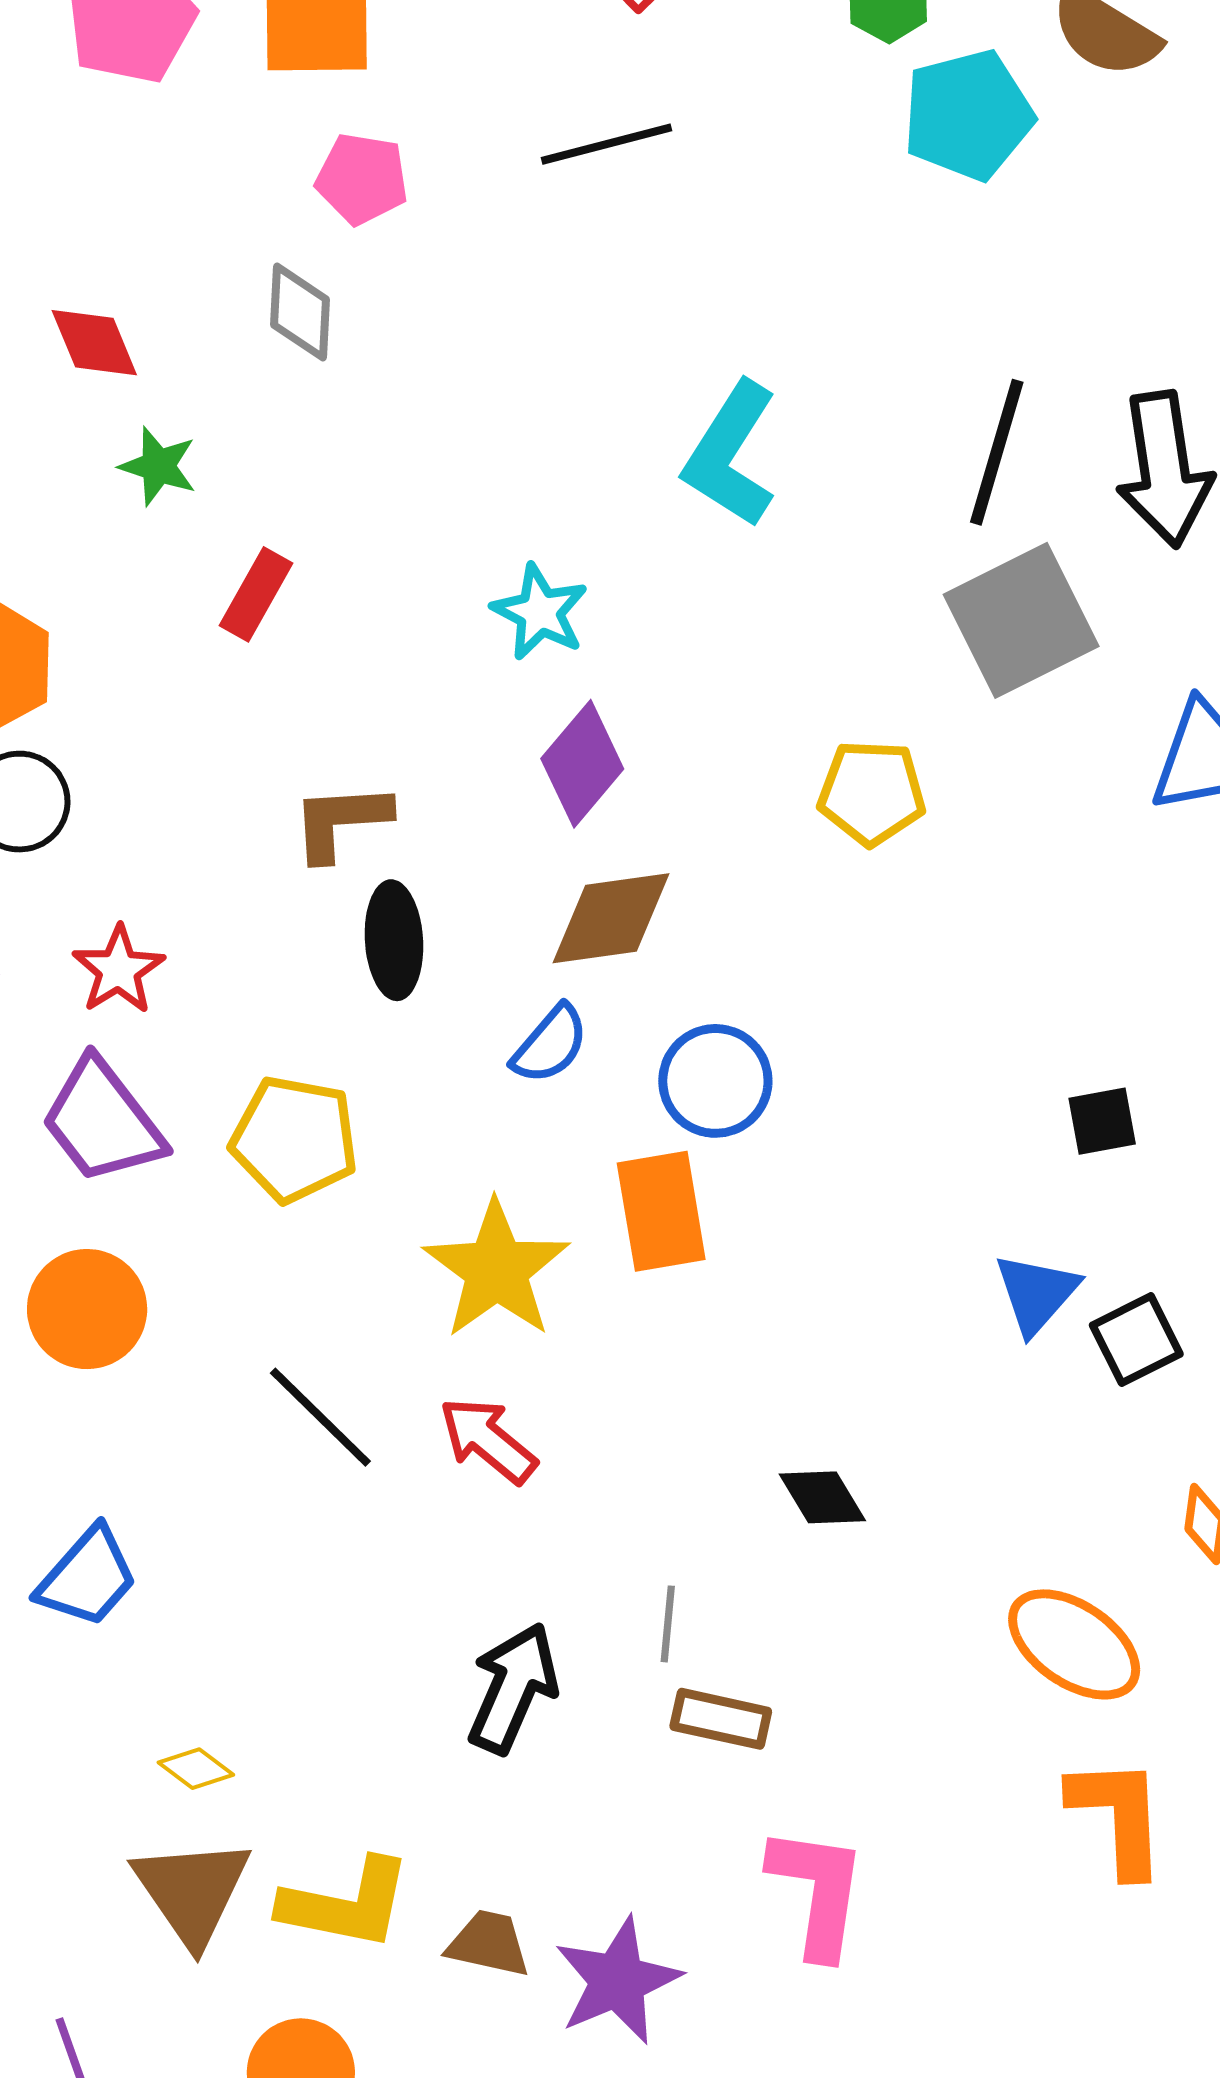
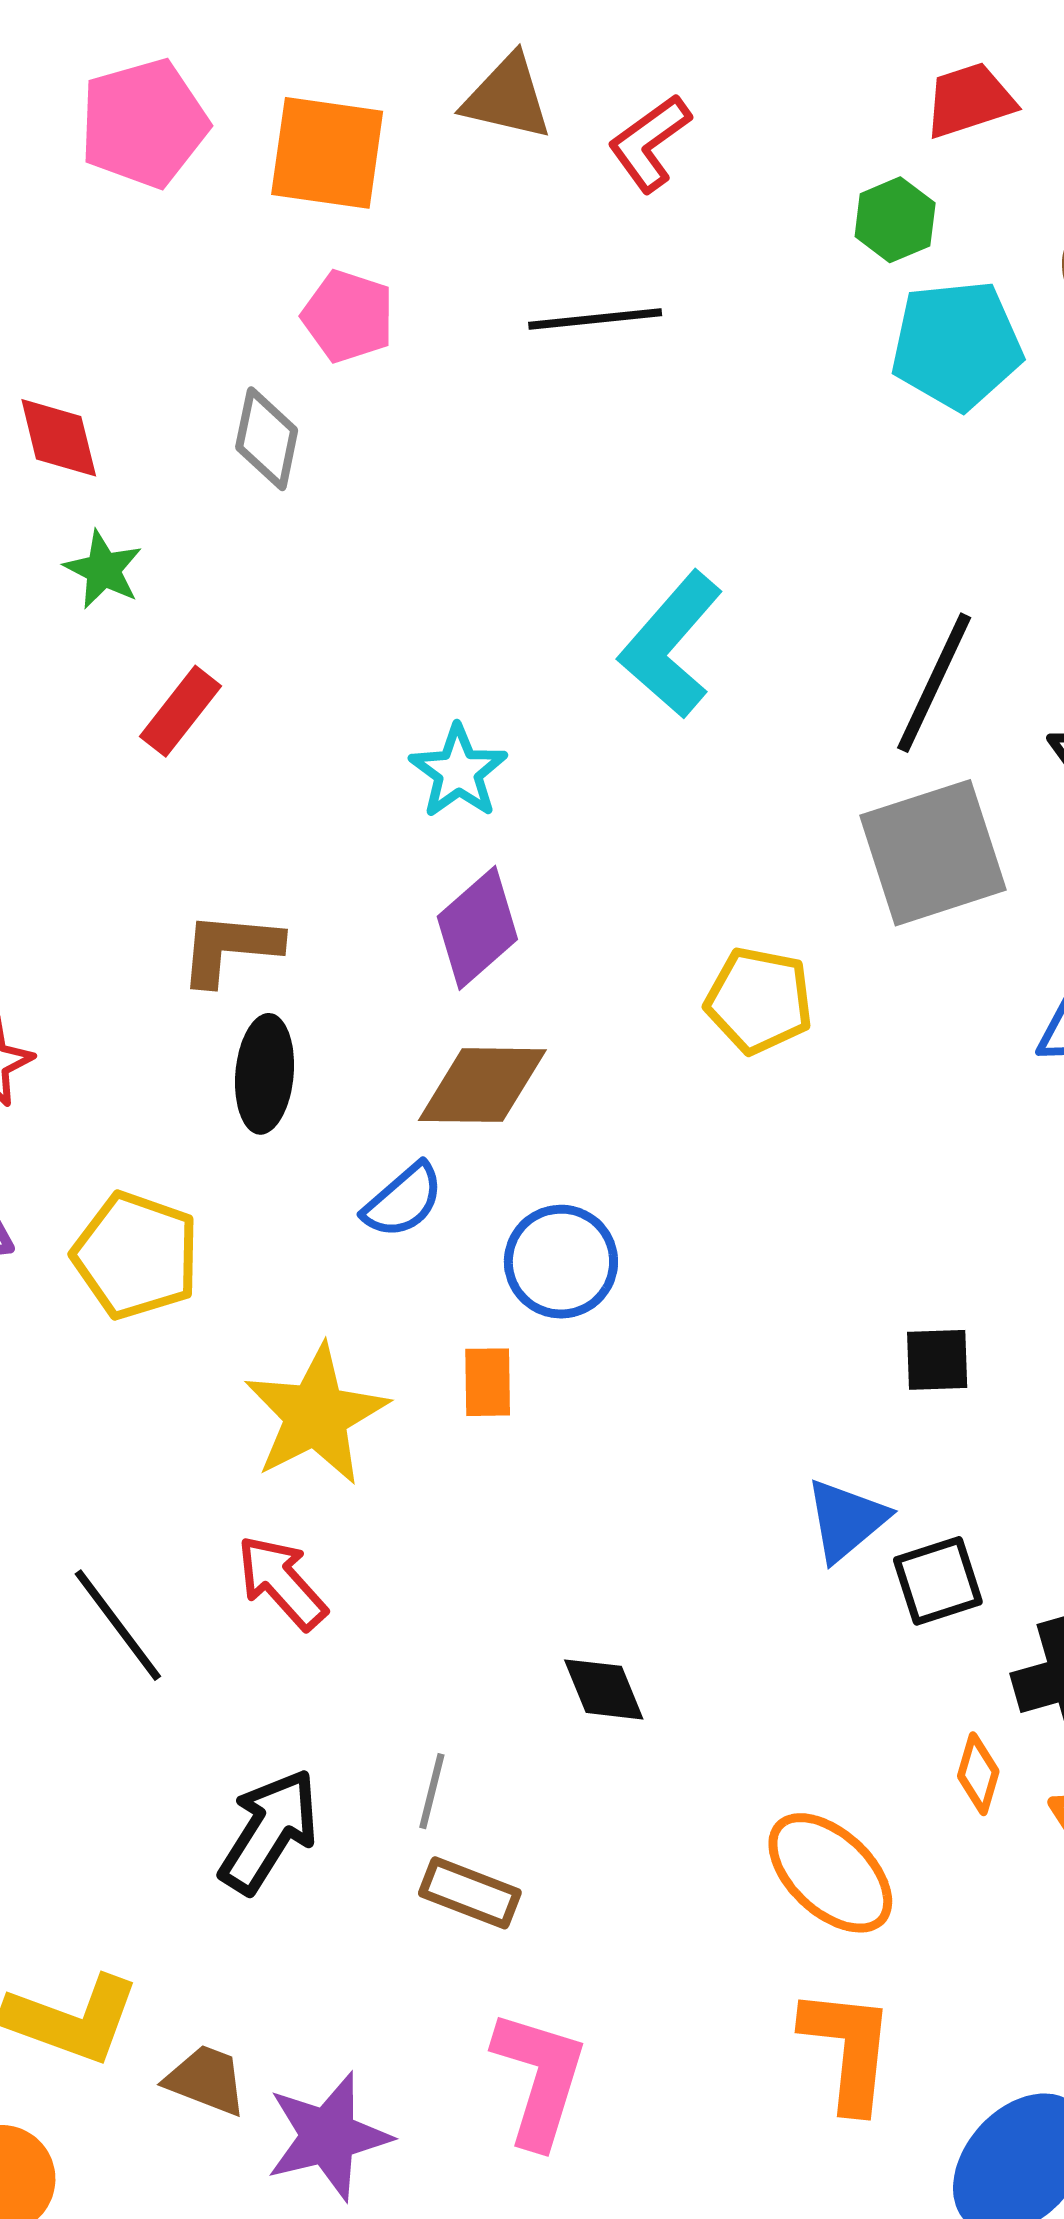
orange rectangle: (661, 1211) -> (488, 1382), size x0.6
black line: (320, 1417) -> (118, 1625), moved

